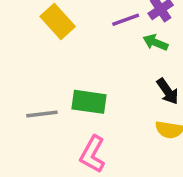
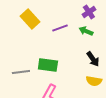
purple line: (126, 20) -> (60, 28), moved

